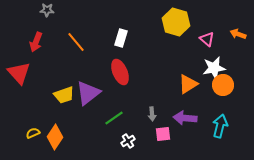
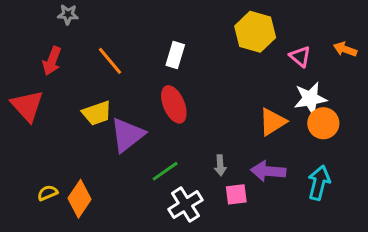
yellow trapezoid: (64, 95) -> (97, 113), moved
white cross: (128, 141) -> (185, 205), size x1.6

